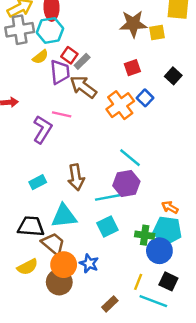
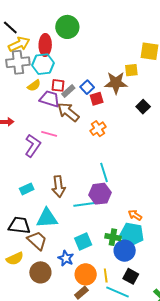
brown star: (133, 24) -> (116, 83), moved
red square: (69, 55) -> (58, 85), turned -32
red square: (132, 68) -> (97, 99), moved
purple trapezoid: (60, 72) -> (50, 99), turned -70
blue square: (145, 98) -> (87, 87), moved
orange cross: (120, 105) -> (98, 129), size x0.7
cyan line: (130, 158) -> (104, 172), turned 30
cyan square: (107, 227) -> (83, 241), moved
orange circle: (64, 265) -> (86, 274), moved
yellow line: (138, 282) -> (106, 275), turned -32

